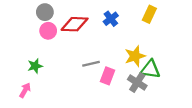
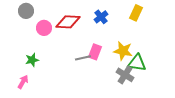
gray circle: (45, 12) -> (26, 11), moved
yellow star: (135, 56) -> (123, 51), turned 30
pink rectangle: (108, 76) -> (95, 52), moved

